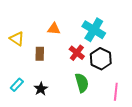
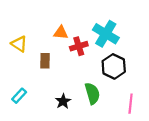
red cross: (77, 53) -> (79, 46), moved, turned 35
black star: (41, 89) -> (63, 101), moved

